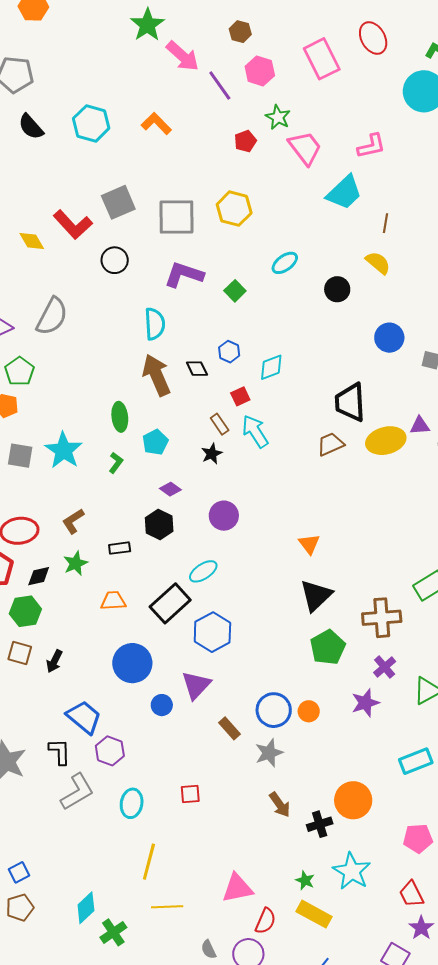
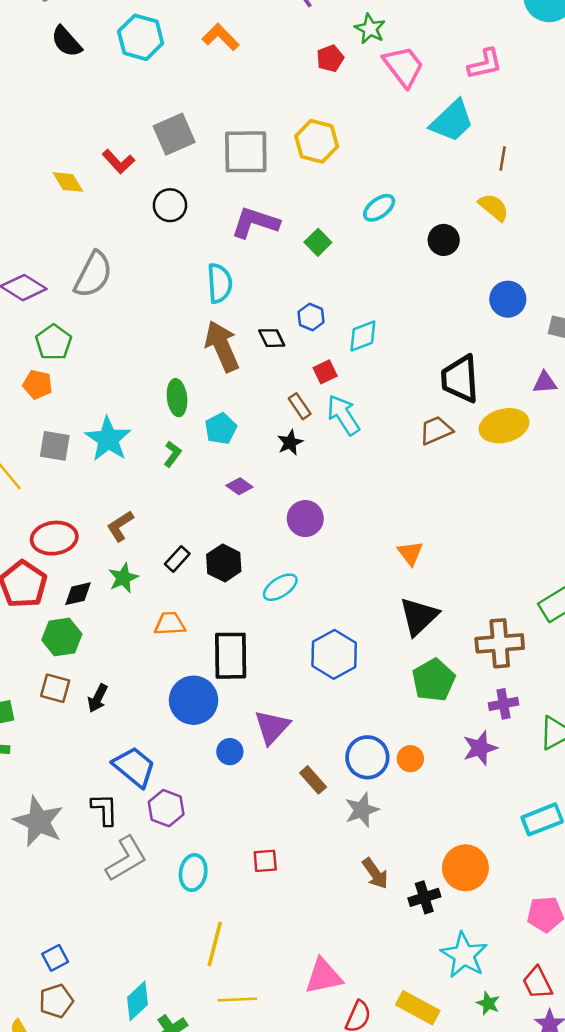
red L-shape: (73, 225) -> (118, 162), size x0.7
purple triangle: (420, 426) -> (545, 383), moved
black hexagon: (159, 525) -> (224, 563), moved
black rectangle: (120, 548) -> (177, 559), turned -40
black rectangle: (170, 603) -> (231, 656), moved, turned -48
blue hexagon: (212, 632) -> (334, 654), moved
purple cross: (385, 667) -> (503, 704), turned 30
green star: (305, 880) -> (488, 1003), moved

